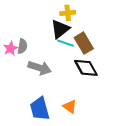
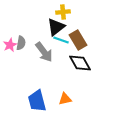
gray arrow: (40, 68) -> (44, 52), moved, turned 35
orange triangle: (70, 107) -> (65, 99), turned -48

